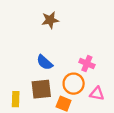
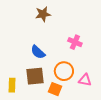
pink cross: (87, 64) -> (75, 42), moved

